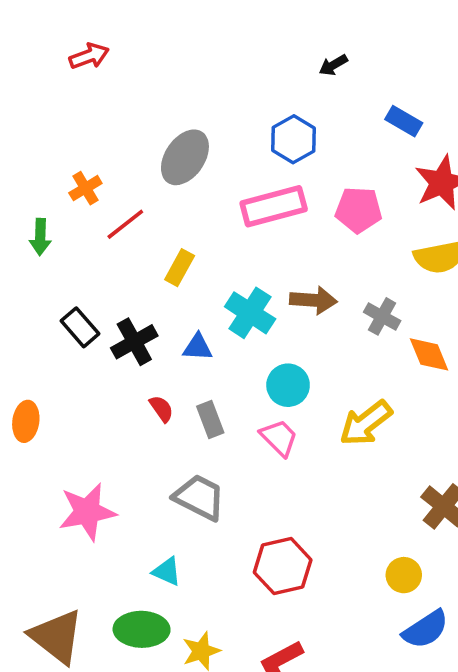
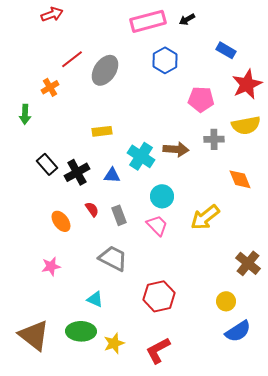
pink rectangle: (274, 206) -> (148, 21), moved
red line: (125, 224) -> (72, 59), moved
yellow rectangle: (180, 268) -> (102, 131), turned 54
gray cross: (382, 316) -> (214, 139), moved, turned -30
orange ellipse: (26, 421) -> (61, 221), moved, turned -45
pink star: (87, 512) -> (51, 266), size x0.6

